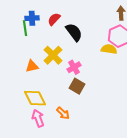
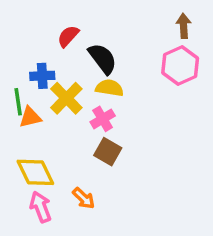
blue cross: (32, 18) -> (42, 76), moved
green line: (25, 28) -> (18, 102), moved
yellow semicircle: (109, 49) -> (109, 88), moved

